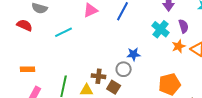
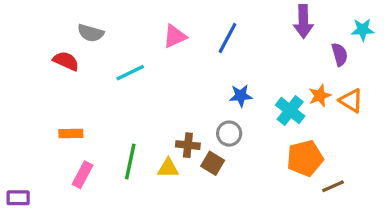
purple semicircle: (184, 26) -> (340, 54), moved
cyan cross: (161, 29) -> (290, 110), moved
blue star: (134, 54) -> (241, 96), moved

